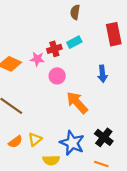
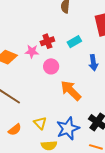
cyan rectangle: (74, 42) -> (74, 42), moved
yellow triangle: (35, 139) -> (40, 123), moved, turned -32
blue star: (72, 143) -> (68, 128), turned 30

